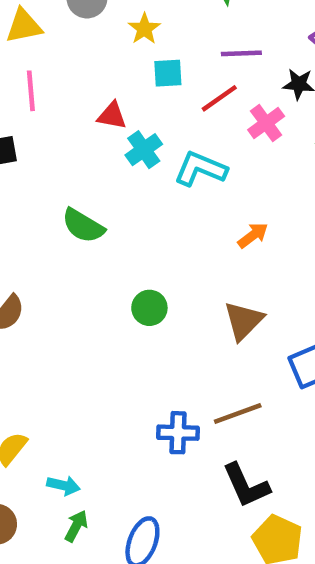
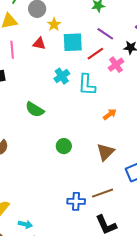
yellow star: (144, 29) -> (54, 24), moved
purple line: (241, 53) -> (105, 34), turned 36
cyan square: (168, 73) -> (73, 42), size x1.5
red triangle: (112, 116) -> (39, 43), moved
cyan L-shape: (200, 169) -> (87, 85), turned -110

